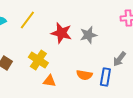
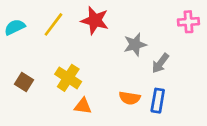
red star: (61, 33) -> (95, 20), moved
gray arrow: (119, 59) -> (160, 63), moved

